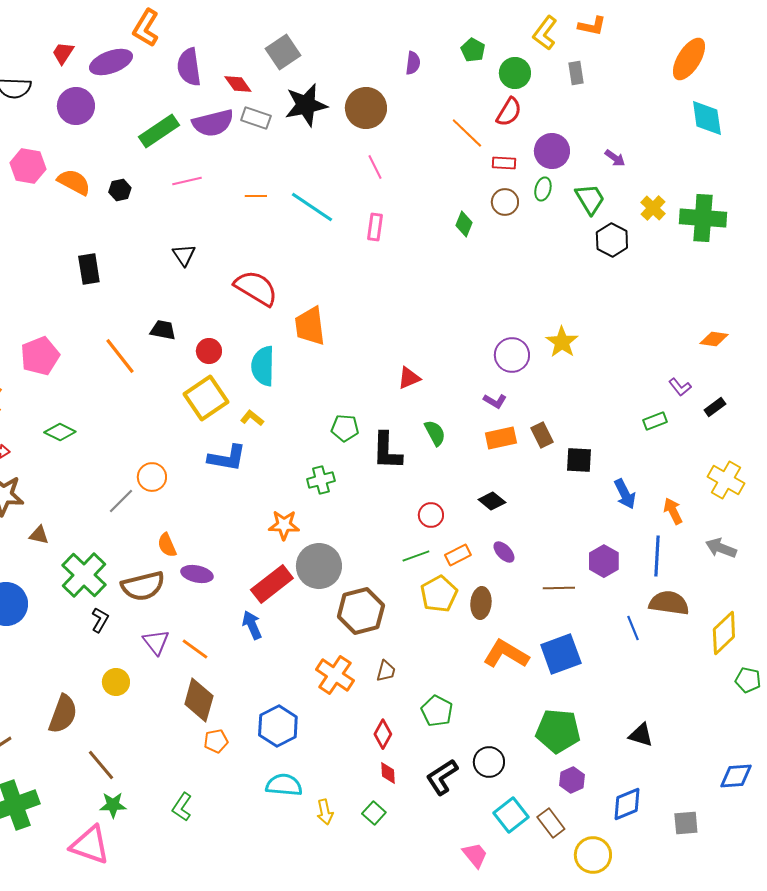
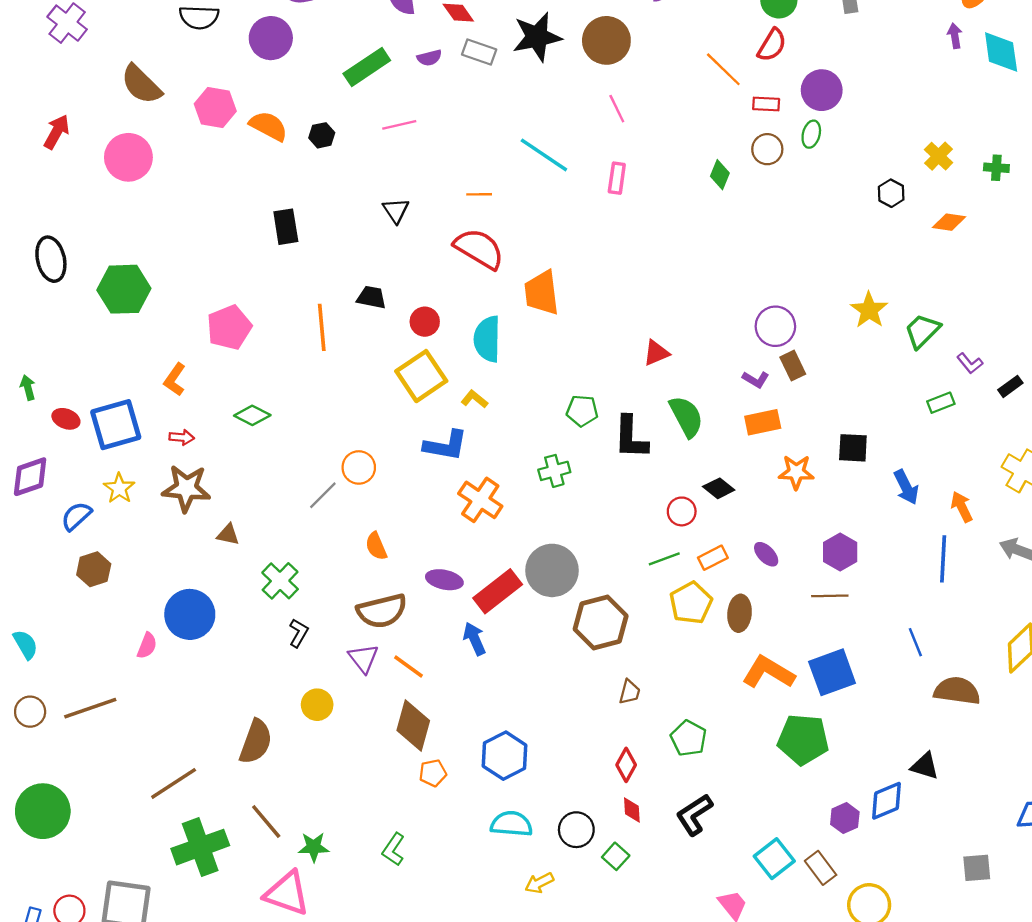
purple semicircle: (213, 123) -> (429, 58), size x0.5
purple arrow: (615, 158) -> (955, 36), moved, turned -135
orange line: (256, 196) -> (479, 194), moved
green trapezoid: (590, 199) -> (922, 331), moved, turned -104
green cross: (703, 218) -> (996, 168), size x0.5
black hexagon: (612, 240) -> (891, 193), size x0.7
orange diamond: (714, 339) -> (949, 222), moved
yellow star: (562, 342) -> (869, 310), moved
orange line: (120, 356) -> (322, 327), turned 33
green semicircle: (435, 433) -> (686, 417), size x1.4
brown rectangle: (542, 435) -> (793, 366), moved
black diamond: (492, 501) -> (719, 488), moved
orange star: (284, 525) -> (796, 472), moved
purple hexagon: (604, 561) -> (840, 552), moved
purple ellipse: (197, 574) -> (444, 580), moved
green cross: (84, 575) -> (280, 581), size x0.7
brown semicircle: (143, 586) -> (382, 611), moved
brown semicircle: (669, 603) -> (957, 691), moved
orange cross: (335, 675) -> (480, 500), moved
green pentagon: (558, 731) -> (803, 739), moved
black circle: (489, 762) -> (576, 830), moved
brown line: (101, 765) -> (266, 822), moved
blue diamond: (627, 804) -> (886, 801), moved
yellow arrow: (325, 812) -> (539, 883), moved, turned 75

